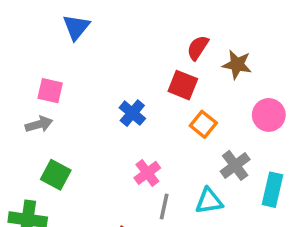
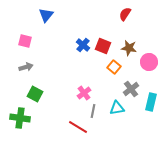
red semicircle: (198, 48) -> (125, 14), moved
brown star: (237, 64) -> (129, 48), moved
pink square: (50, 91) -> (25, 41), moved
blue cross: (132, 113) -> (83, 45), moved

